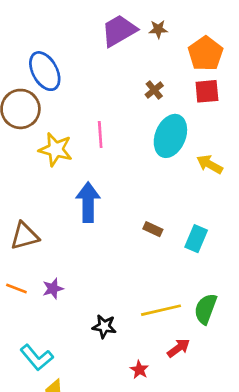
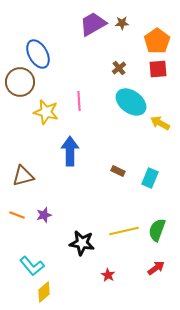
cyan ellipse: (170, 136) -> (131, 102), turned -76
black star: (104, 326) -> (82, 243), size x1.4
red arrow: (179, 348) -> (156, 268), moved

